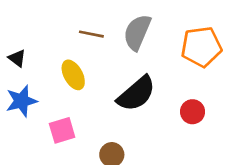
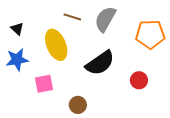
yellow ellipse: (73, 75) -> (56, 45), size x1.4

